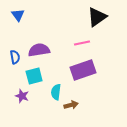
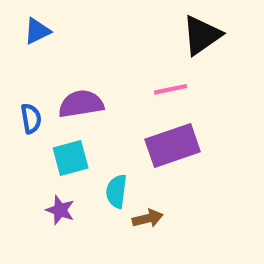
blue triangle: (18, 15) -> (37, 31), turned 40
purple star: (22, 96) -> (60, 210), moved

